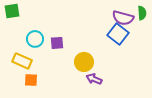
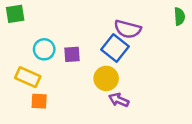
purple semicircle: (123, 18) -> (128, 29), moved
blue square: (118, 34) -> (115, 48), moved

